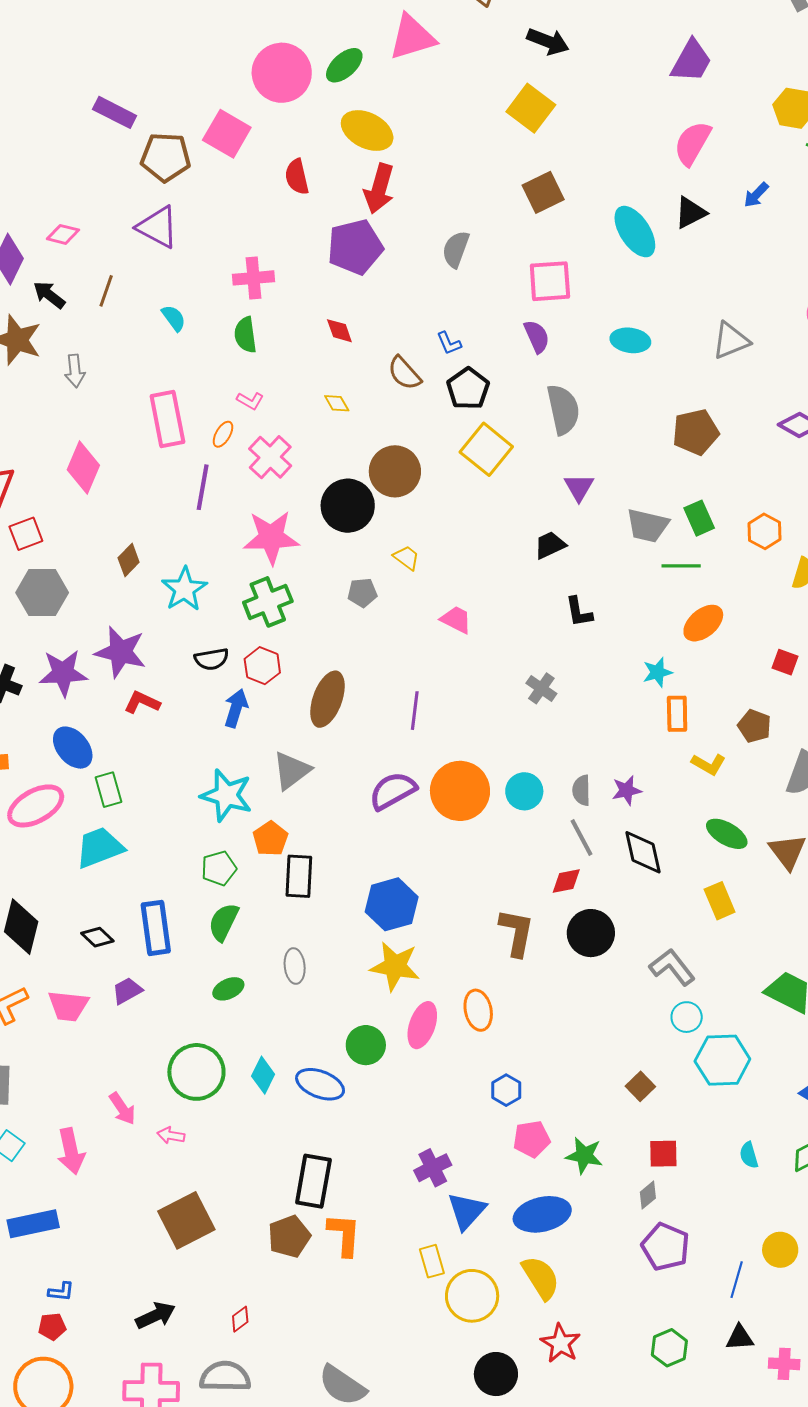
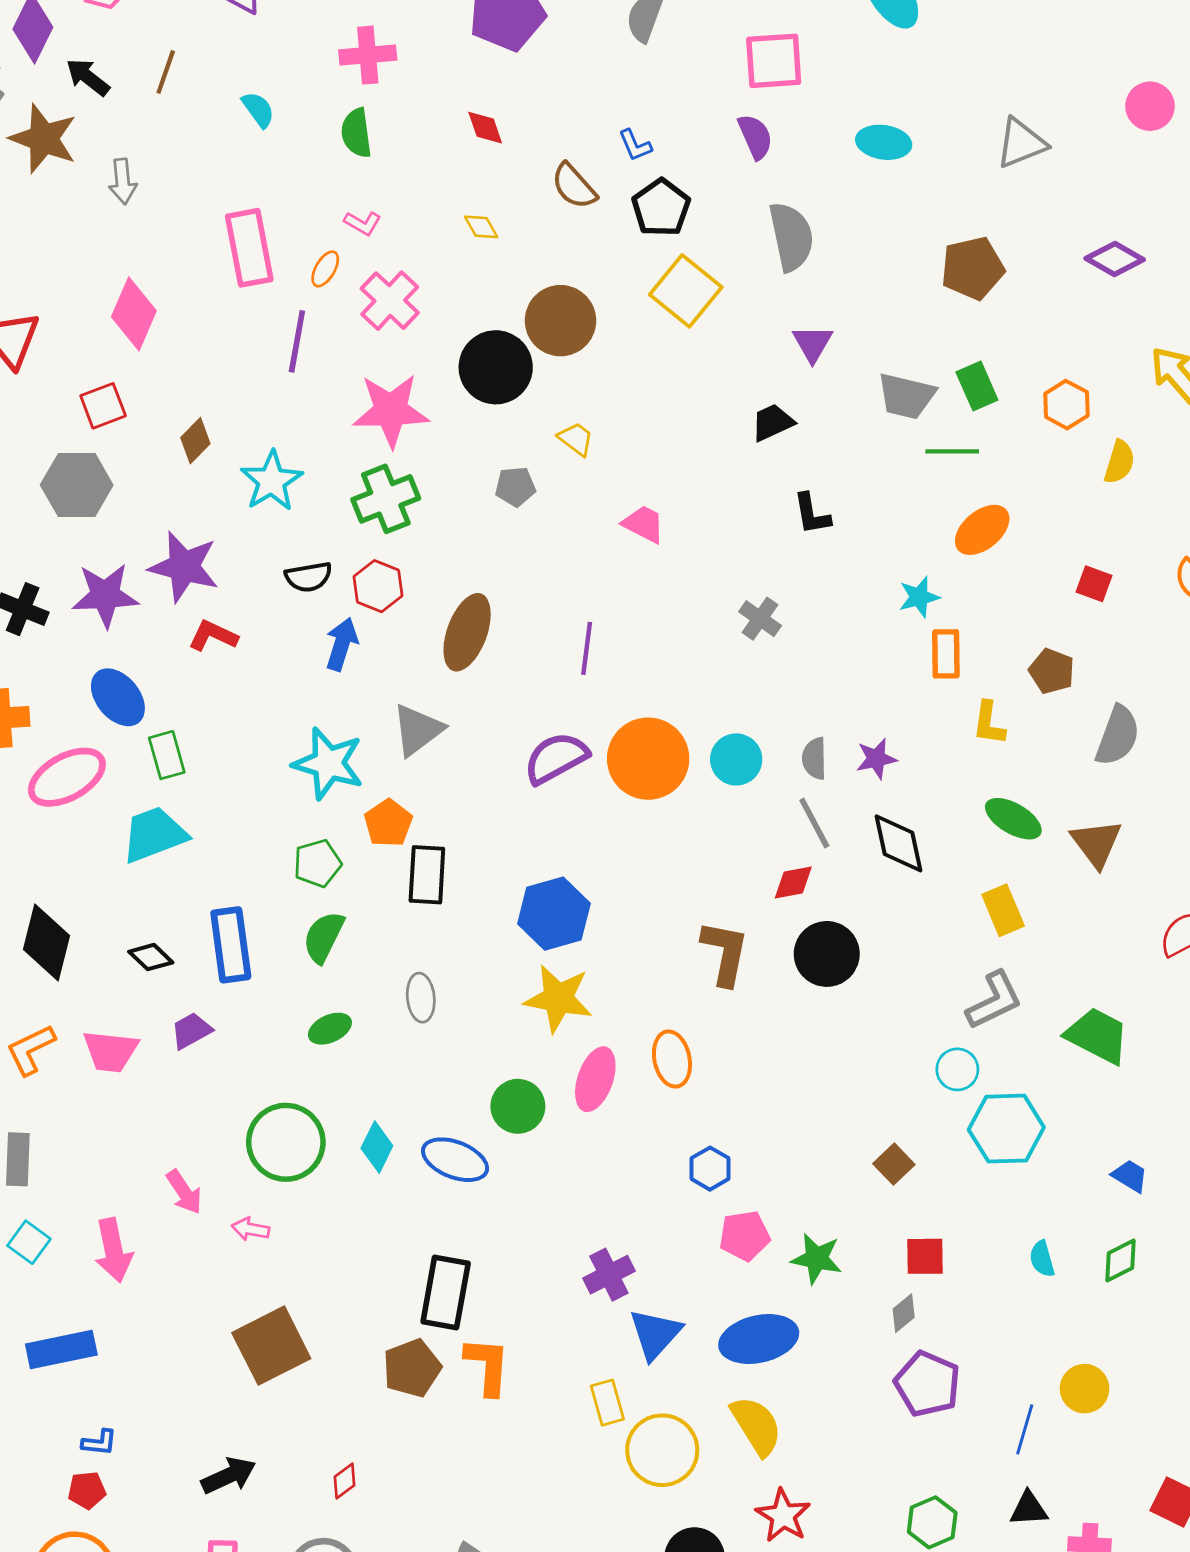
red square: (26, 534) -> (103, 406), moved
yellow L-shape: (709, 764) -> (989, 723), turned 68
gray L-shape: (672, 967) -> (994, 1000), moved, turned 102

